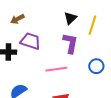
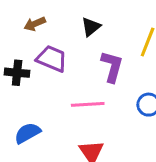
black triangle: (70, 18) -> (91, 27), moved

